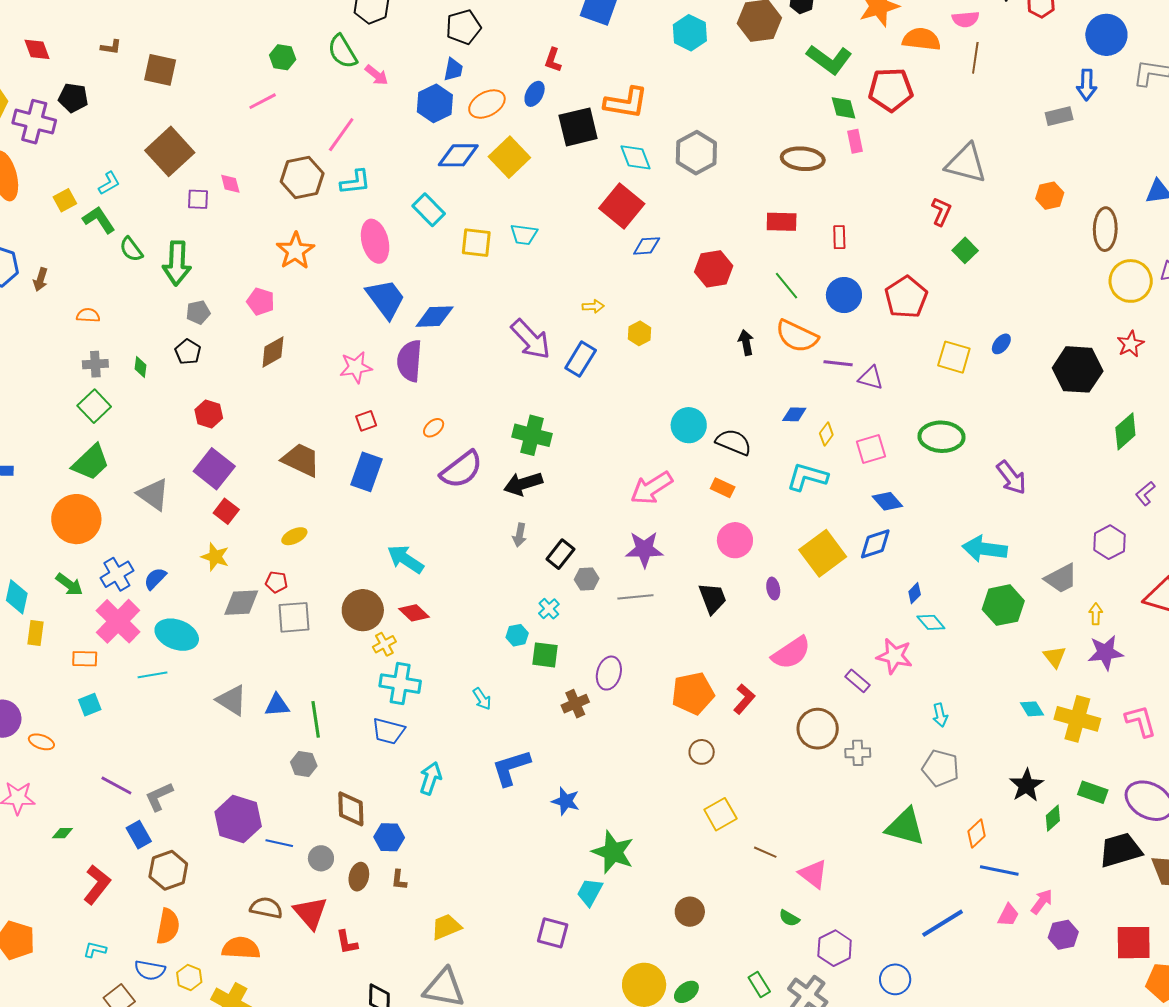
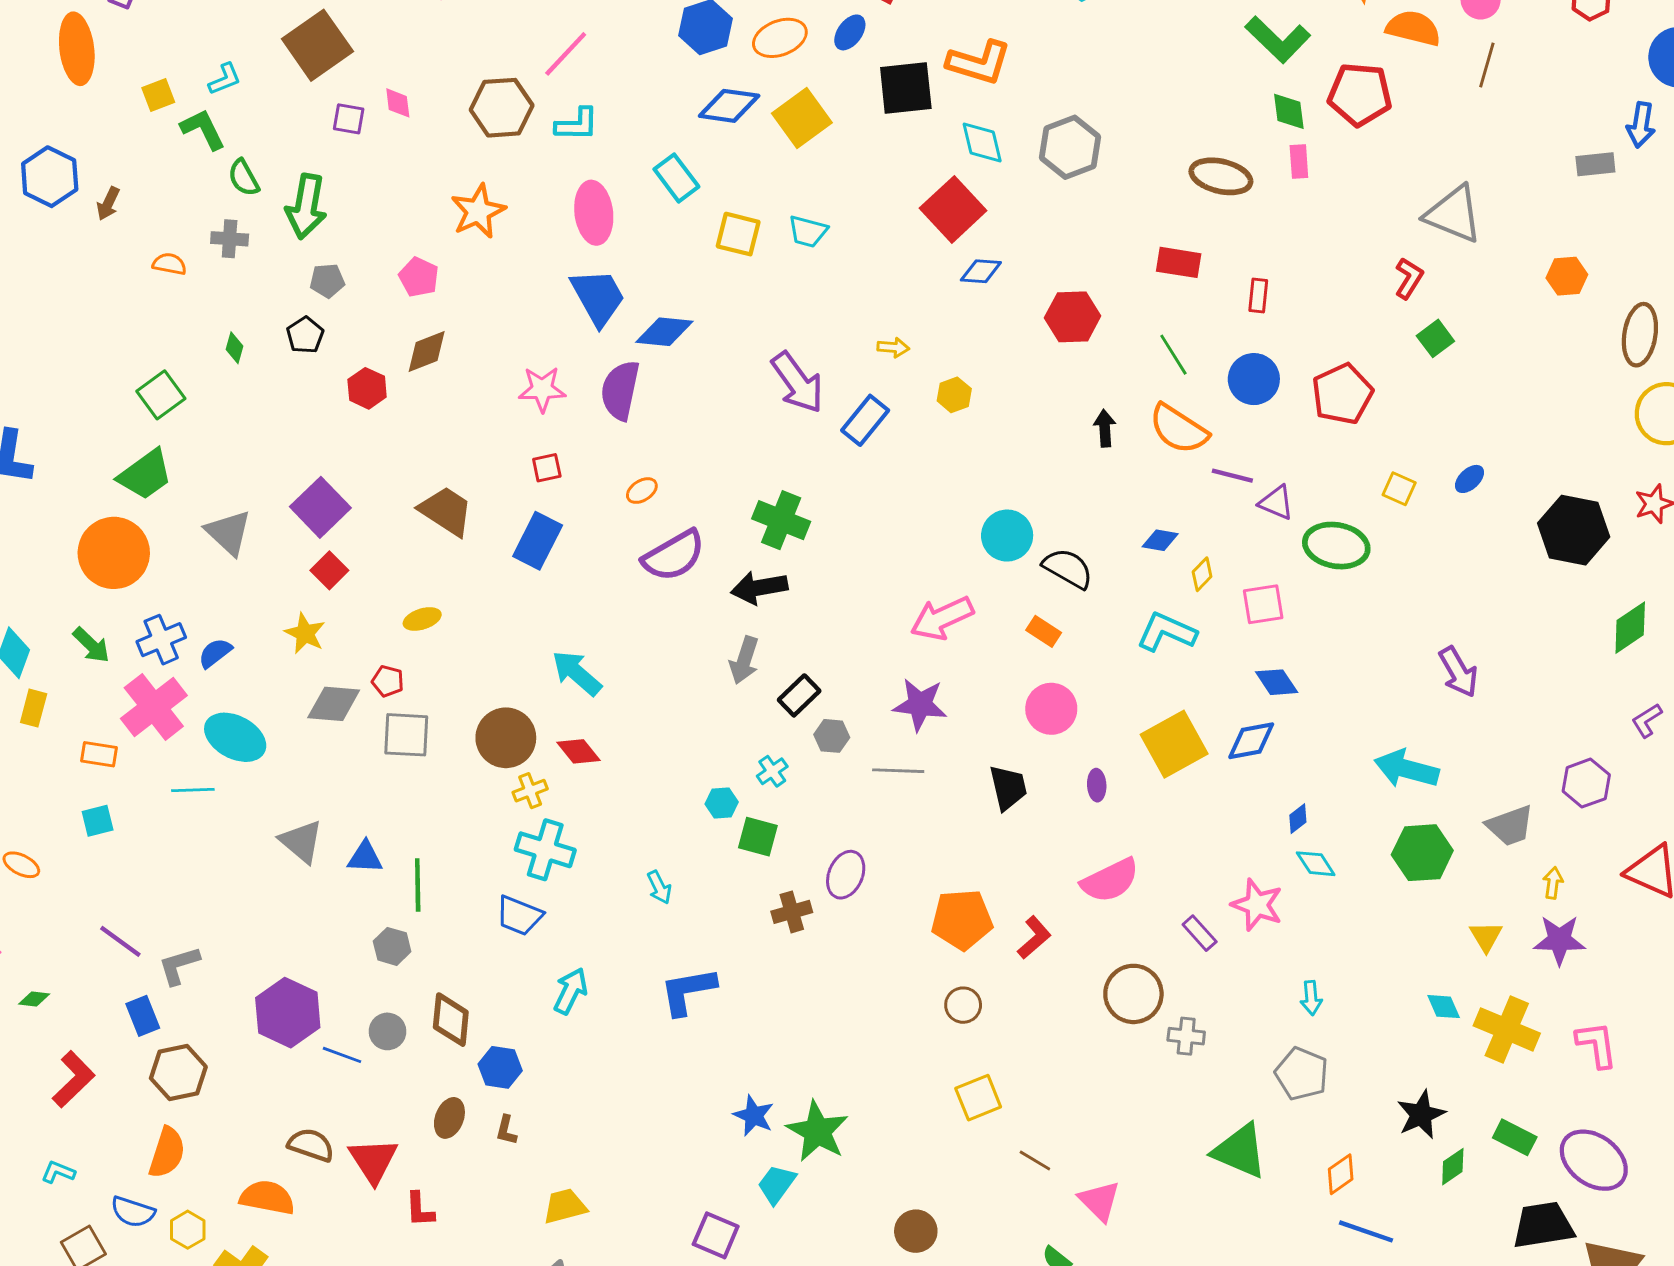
yellow square: (954, 357) -> (1399, 489), size x0.7
gray cross: (95, 364) -> (230, 239), moved
red hexagon: (209, 414) -> (367, 388), moved
green ellipse: (941, 437) -> (1336, 546), moved
gray arrow: (520, 535) -> (744, 660), size x1.4
blue star: (566, 801) -> (754, 1116), moved
gray circle: (321, 858) -> (388, 1031), moved

